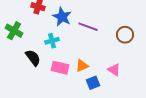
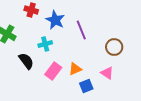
purple line: (88, 27) -> (81, 30), turned 48
brown circle: (125, 35) -> (114, 47), moved
pink rectangle: (60, 68) -> (53, 71), turned -66

